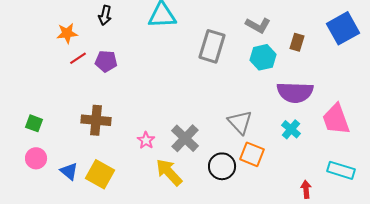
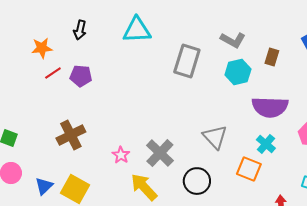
brown cross: (96, 120) -> (71, 135), turned -32
orange square: (252, 154) -> (249, 169), moved
blue triangle: (69, 171) -> (44, 186), turned 36

